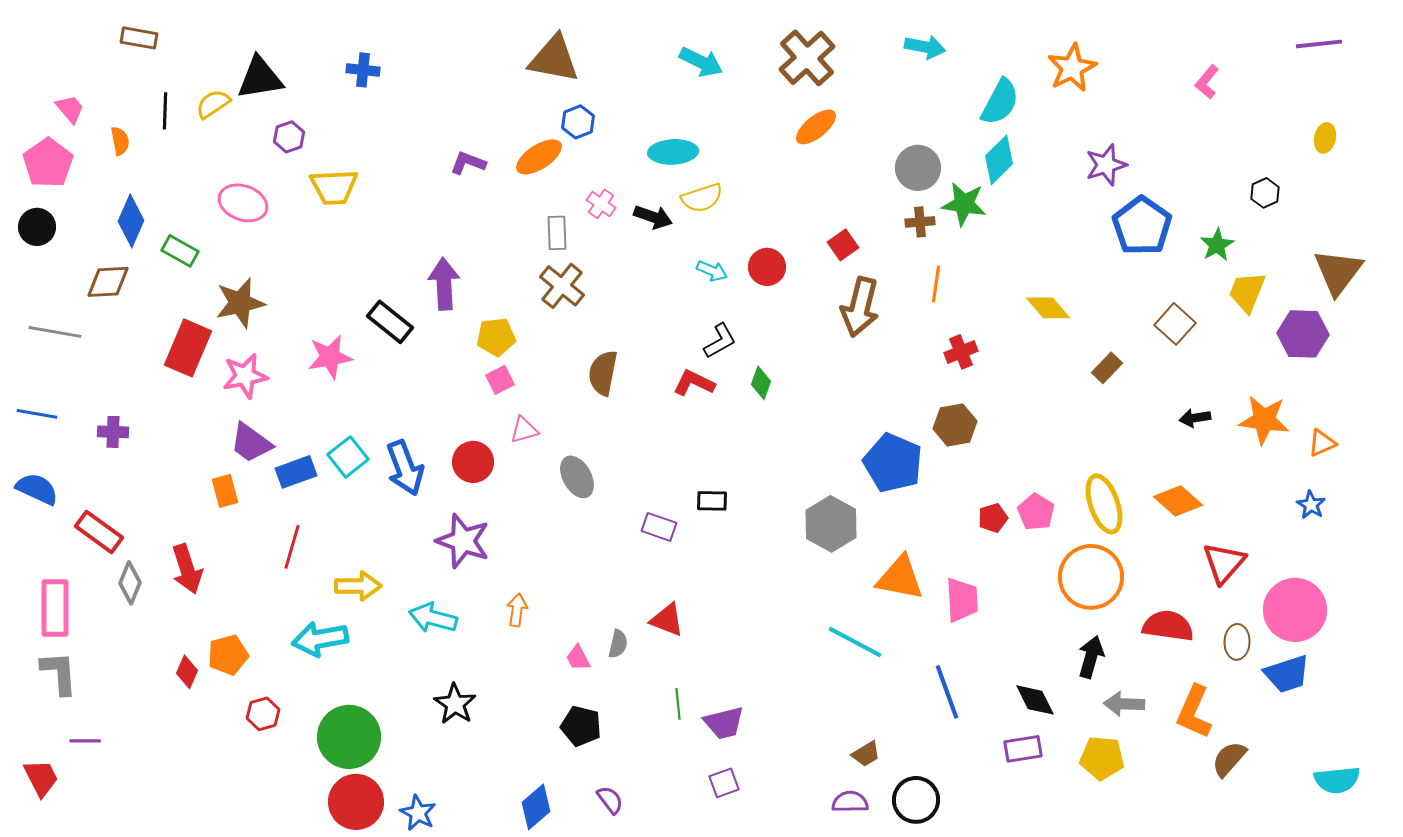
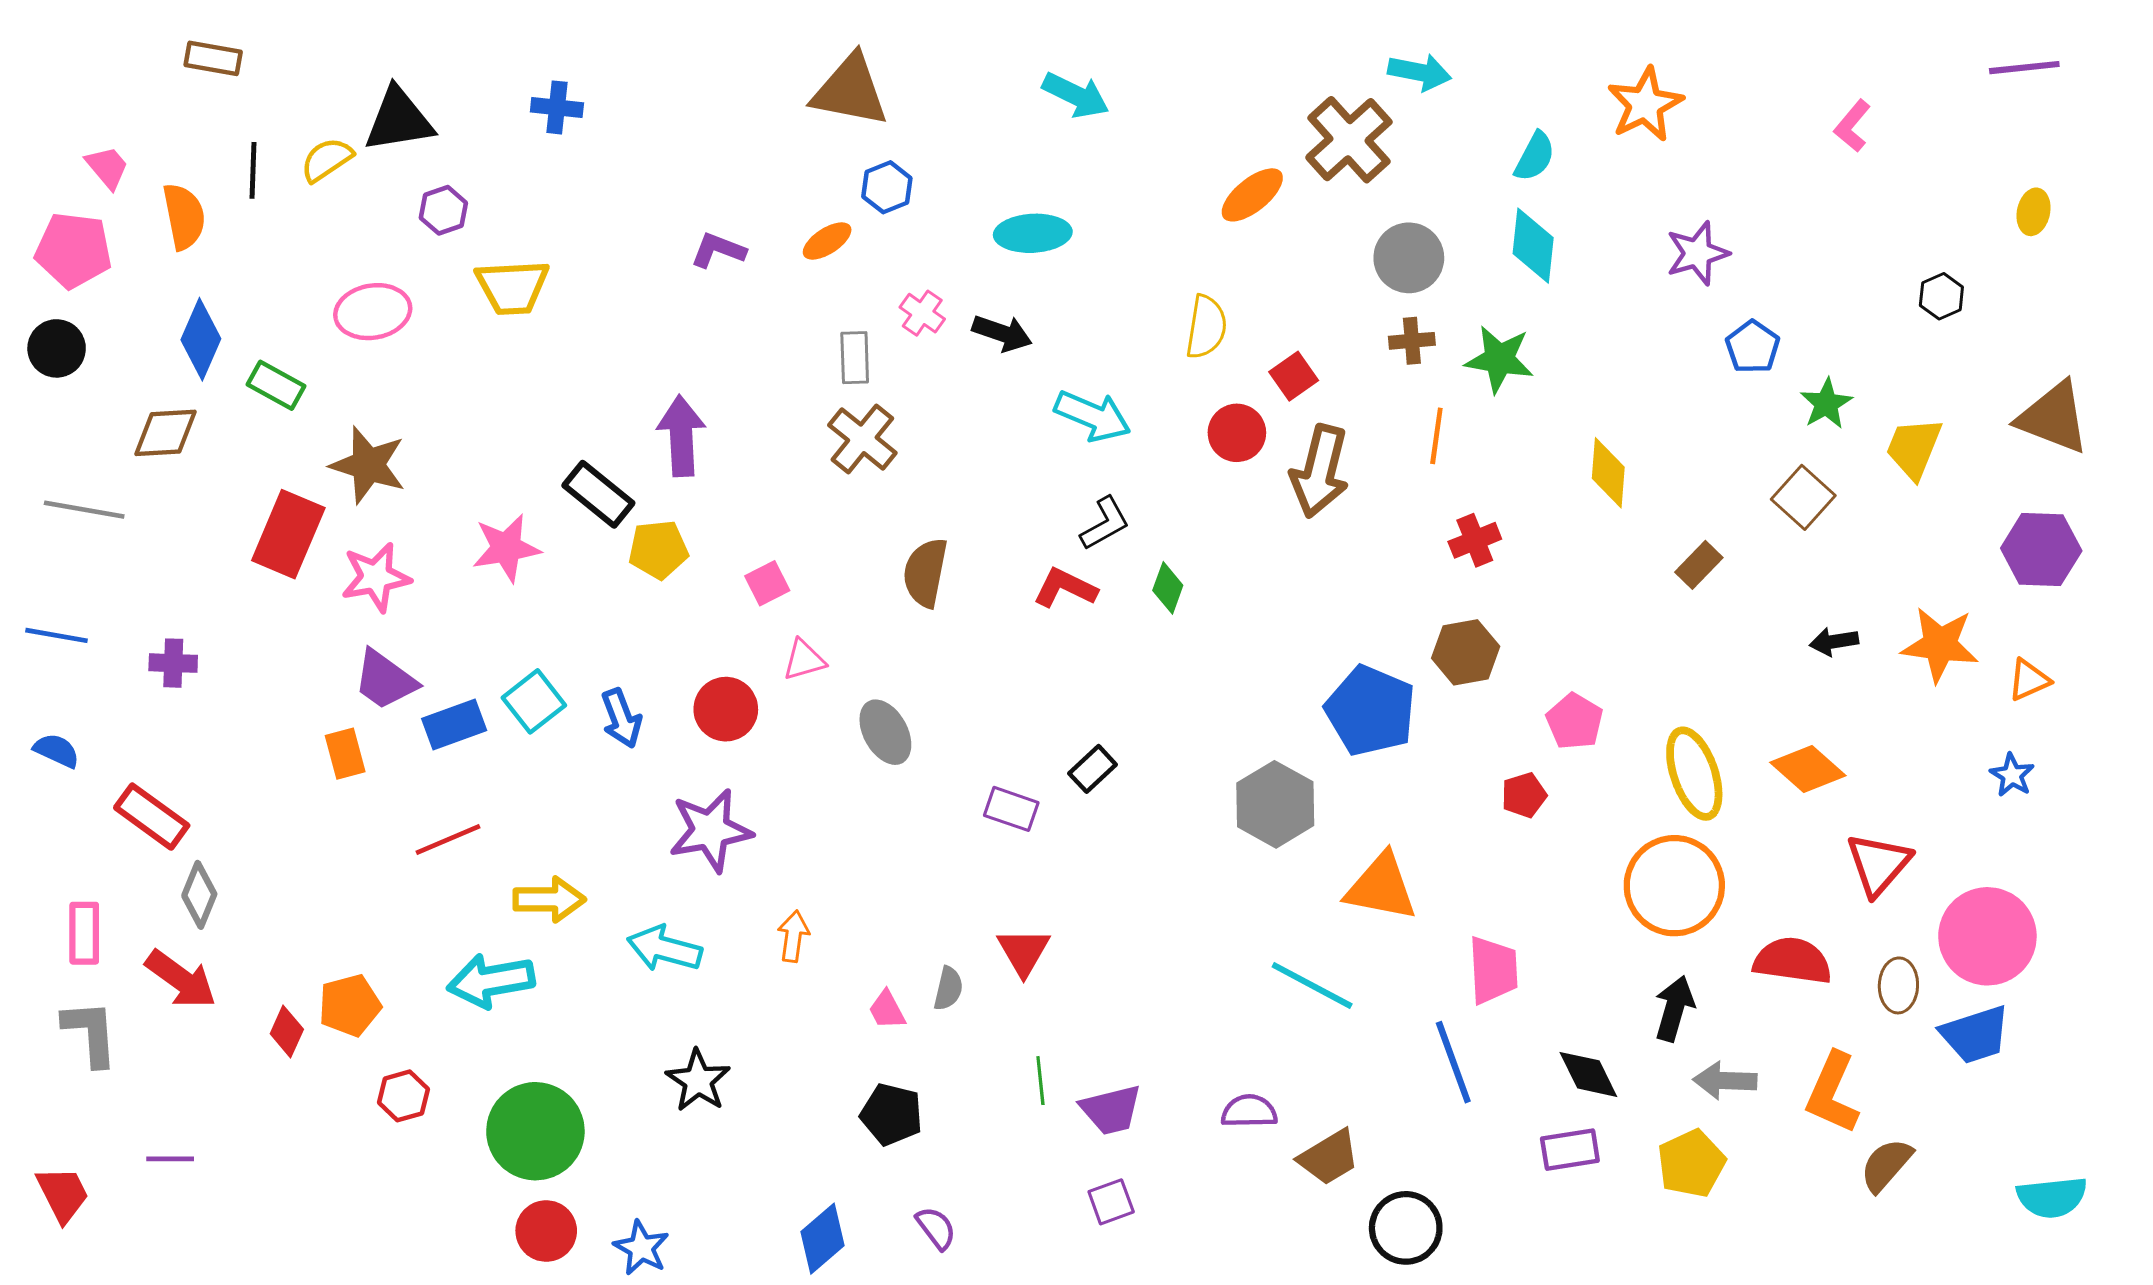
brown cross: (807, 58) -> (1349, 140), moved
cyan semicircle: (1000, 102) -> (1535, 157), size x0.7
orange semicircle: (120, 141) -> (184, 216), size x1.5
orange ellipse: (539, 157) -> (827, 241), size x0.7
cyan diamond: (999, 160) -> (1533, 246), turned -39
pink pentagon: (48, 163) -> (73, 250), turned -30
yellow semicircle: (702, 198) -> (1206, 327), moved, turned -63
pink ellipse: (243, 203) -> (373, 312), turned -30
green star: (964, 204) -> (1499, 359), moved
blue pentagon: (1142, 226) -> (1753, 347), size x0.6
green star: (1217, 245) -> (1826, 404), moved
red circle: (767, 267) -> (1237, 433), moved
cyan arrow: (712, 271) -> (1093, 416), size x1.6
brown triangle: (1338, 272) -> (2053, 417), turned -46
brown star: (240, 303) -> (368, 465), turned 30
yellow diamond: (1048, 308) -> (1608, 473), turned 45
purple hexagon: (1303, 334) -> (2041, 550), moved
yellow pentagon: (496, 337) -> (658, 550), moved
blue arrow: (405, 468) -> (621, 718), size x0.7
blue semicircle: (37, 489) -> (57, 751), size x0.7
black rectangle: (712, 501) -> (1093, 769), turned -44
pink pentagon: (1036, 512) -> (1575, 721), moved
purple star: (463, 541) -> (710, 830), turned -30
red line: (292, 547) -> (448, 840), turned 51
red arrow: (187, 569) -> (181, 979), moved, turned -36
pink trapezoid: (962, 600) -> (1493, 970), moved
pink rectangle: (55, 608) -> (84, 933), size x0.7
red triangle: (667, 620) -> (1024, 952), turned 39
purple line: (85, 741) -> (170, 1159), moved
brown trapezoid: (866, 754) -> (1329, 1157), size x1.4
yellow pentagon: (1102, 758) -> (1691, 1163), turned -30
red circle: (356, 802) -> (546, 1231), size x0.7
purple semicircle: (850, 802) -> (1249, 1111), moved

